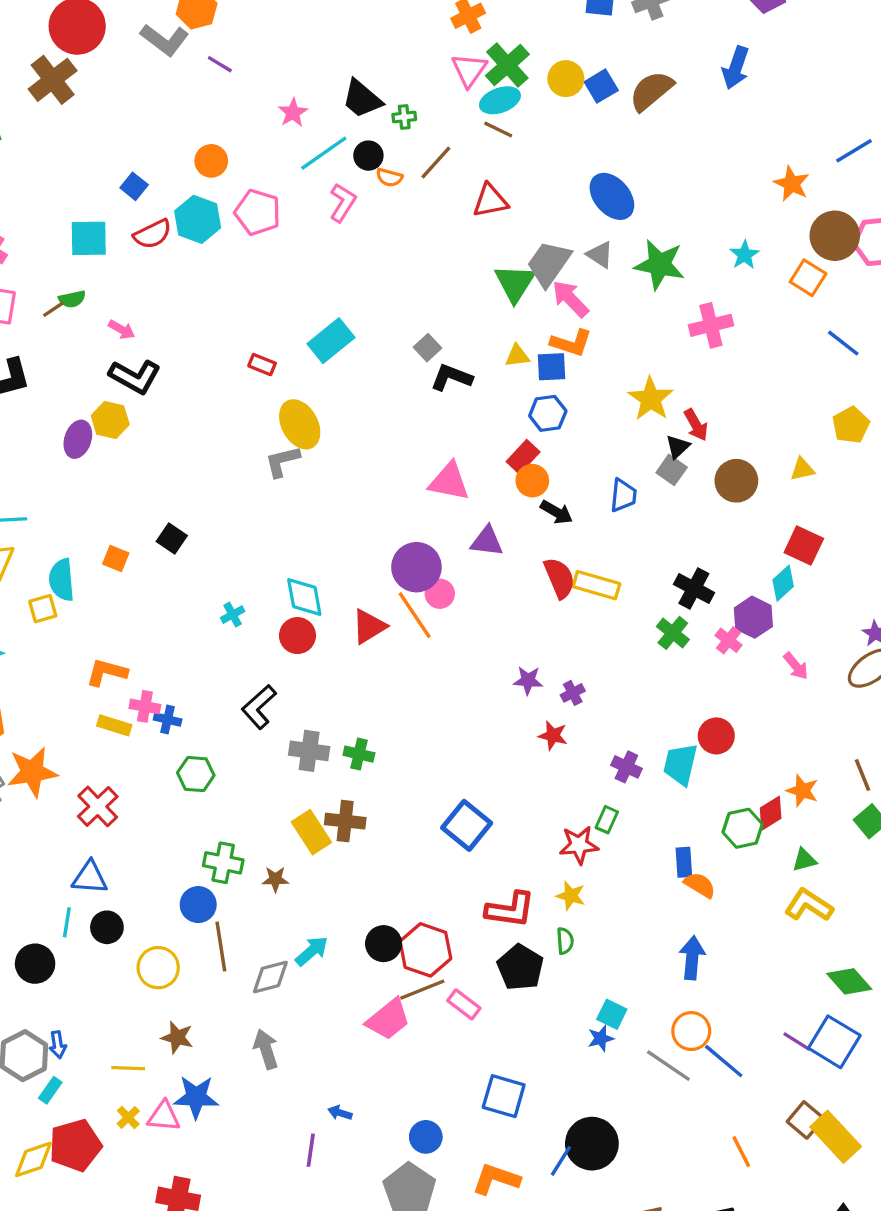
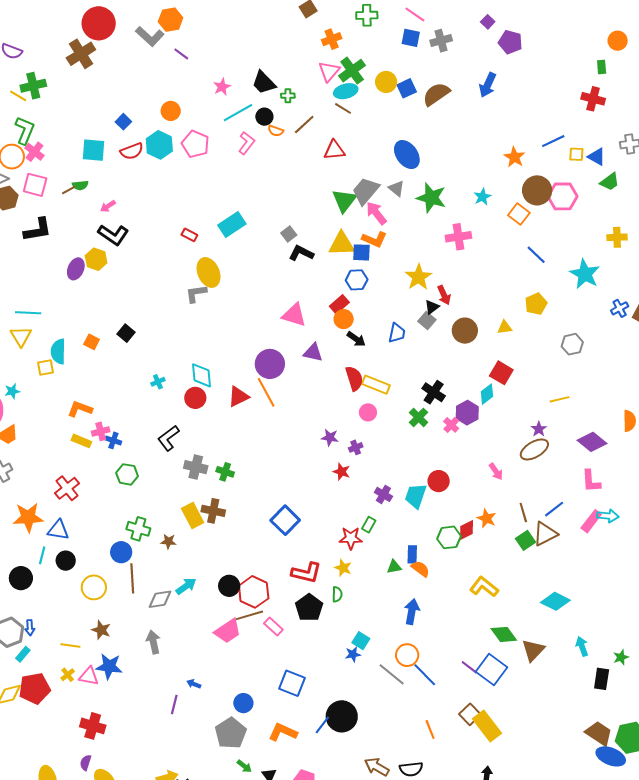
pink arrow: (122, 330) -> (108, 206), turned 112
yellow triangle: (517, 356) -> (342, 244), size x1.8
pink circle: (440, 594) -> (368, 412), moved
pink arrow: (796, 666) -> (496, 472), moved
pink cross: (145, 706) -> (101, 431), turned -30
orange star: (32, 772) -> (28, 517), moved
green triangle: (804, 860) -> (394, 567), moved

